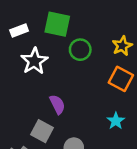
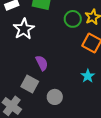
green circle: (80, 50) -> (73, 19), moved

